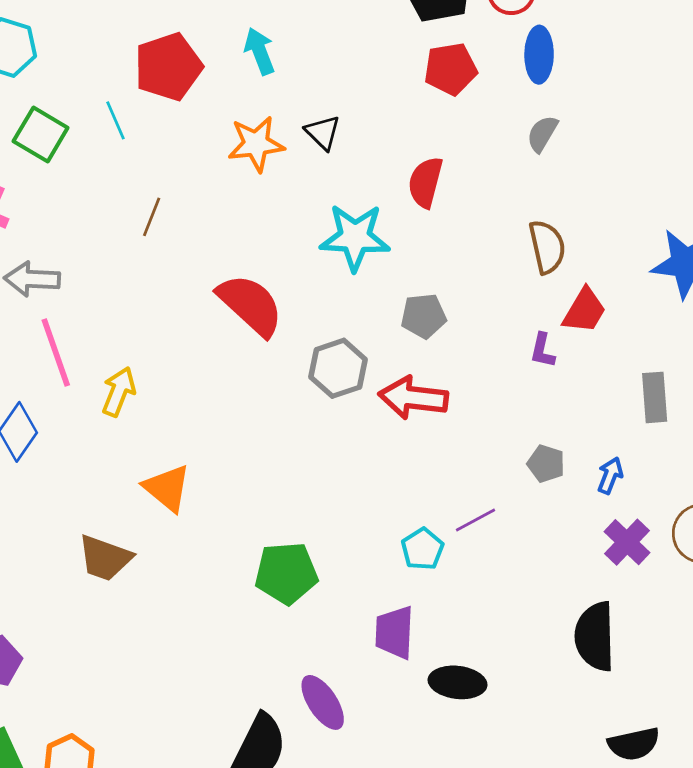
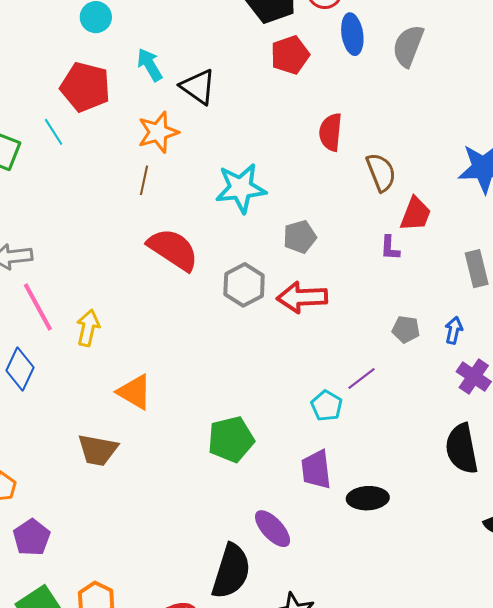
red pentagon: (168, 67) -> (85, 87), turned -30
black triangle: (323, 133) -> (198, 87), moved, size x1.4
gray semicircle: (542, 134) -> (408, 46), moved, size x1.5
red semicircle: (425, 182) -> (331, 132), moved
brown line: (152, 217) -> (144, 180), moved

